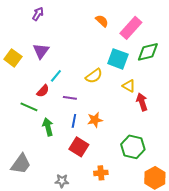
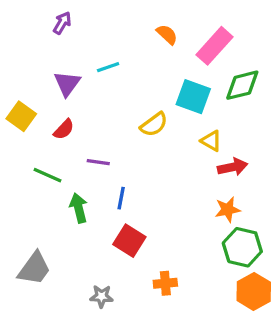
yellow square: (13, 58) -> (21, 116), moved
cyan line: (56, 76) -> (108, 67), moved, turned 32
red semicircle: (43, 91) -> (64, 129), moved
purple line: (70, 98) -> (98, 162), moved
red arrow: (142, 102) -> (232, 167), turned 96
orange star: (95, 120) -> (228, 210), moved
green hexagon: (133, 147) -> (242, 247), moved

